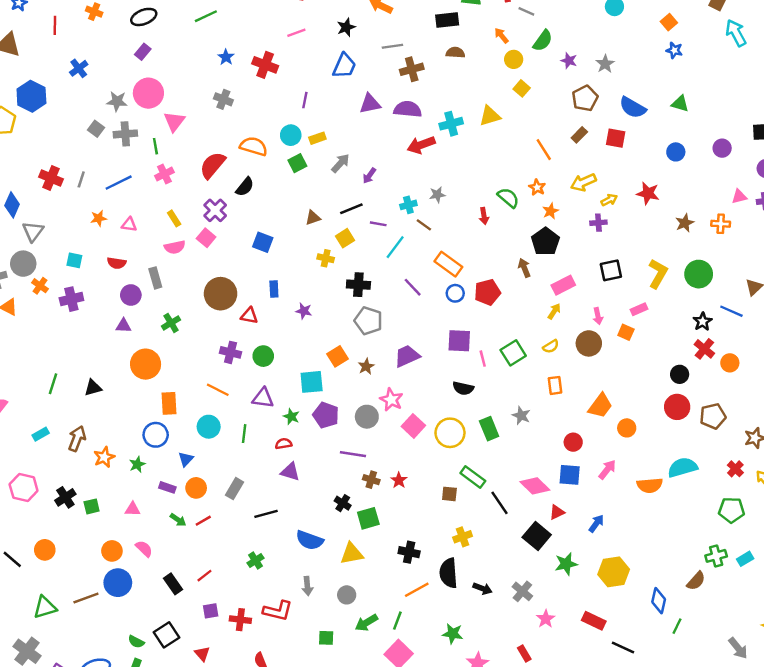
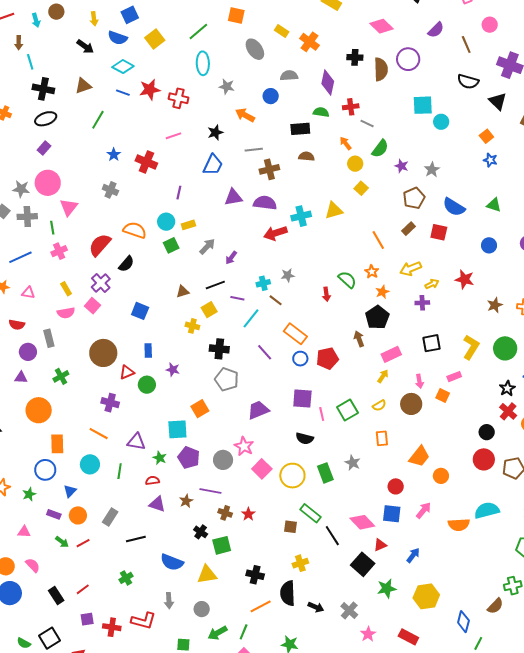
green line: (206, 16) -> (98, 120), turned -36
red triangle: (249, 316) -> (127, 372), turned -35
green circle: (263, 356) -> (147, 385), moved
brown star: (366, 366) -> (186, 501), moved

